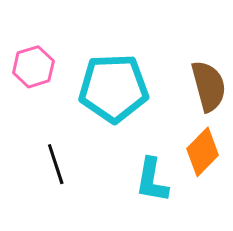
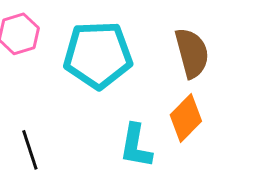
black line: (56, 164) -> (30, 150), moved

